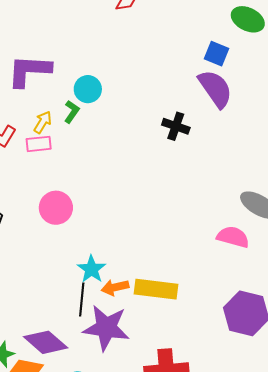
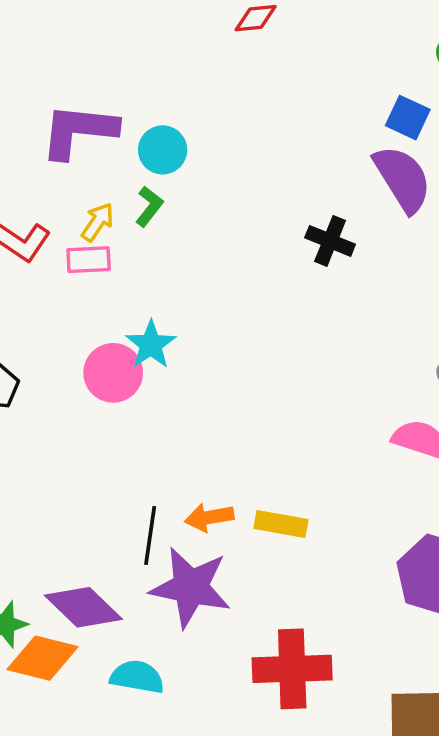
cyan circle: (88, 89) -> (163, 150), moved
cyan star: (91, 269) -> (151, 345), moved
yellow rectangle: (156, 289) -> (281, 524), size x0.7

